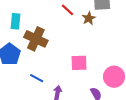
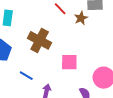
brown cross: (36, 39) -> (40, 40), moved

